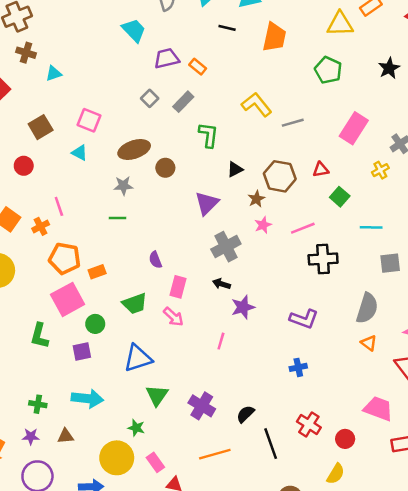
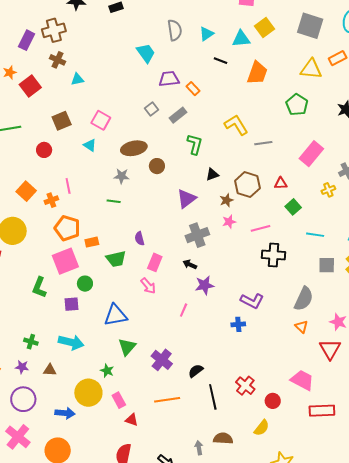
green trapezoid: (135, 304) -> (116, 259), moved
blue cross: (298, 367) -> (238, 324), moved

